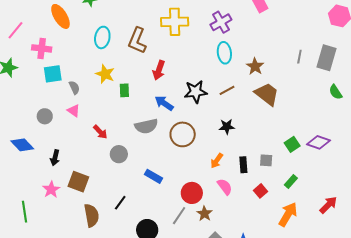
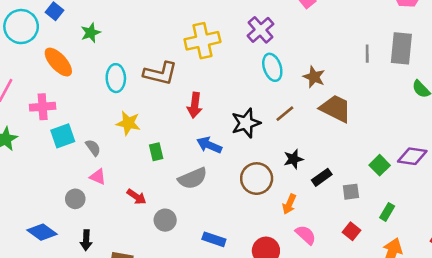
brown L-shape: (137, 41) -> (160, 73), turned -88
green rectangle: (124, 90) -> (156, 152), moved
gray circle: (45, 116) -> (75, 199), moved
brown circle: (183, 134) -> (257, 179), moved
black rectangle: (243, 165) -> (322, 177), moved, turned 70

